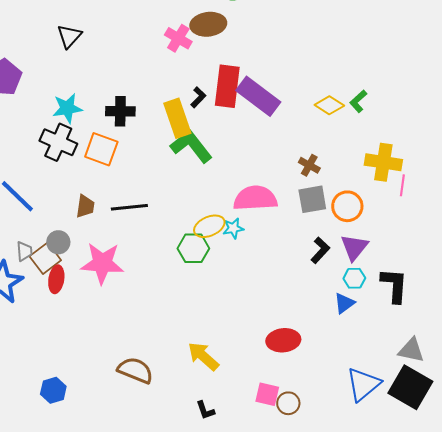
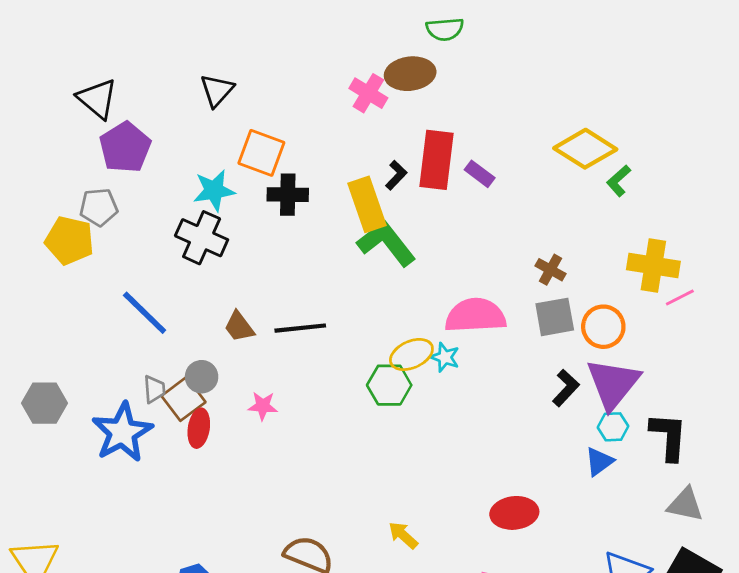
purple rectangle: (258, 96) -> (480, 174), size x0.5
yellow diamond: (329, 105) -> (585, 149), moved, size x1.5
orange square: (101, 149) -> (261, 153), moved
pink line: (402, 185) -> (680, 297), turned 55
brown trapezoid: (85, 206) -> (239, 327), turned 135
cyan star: (233, 228) -> (445, 357), turned 30
purple triangle: (354, 247) -> (613, 384), size x1.4
pink star: (102, 263) -> (263, 406), size x0.5
gray triangle: (411, 350) -> (685, 505), moved
yellow arrow: (203, 356) -> (403, 535), size x0.7

